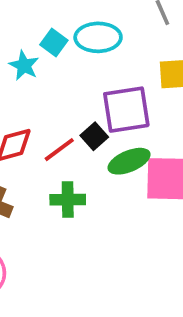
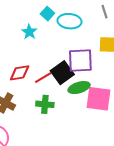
cyan square: (54, 42) -> (47, 14), moved
black square: (94, 136) -> (62, 73), size x1.6

